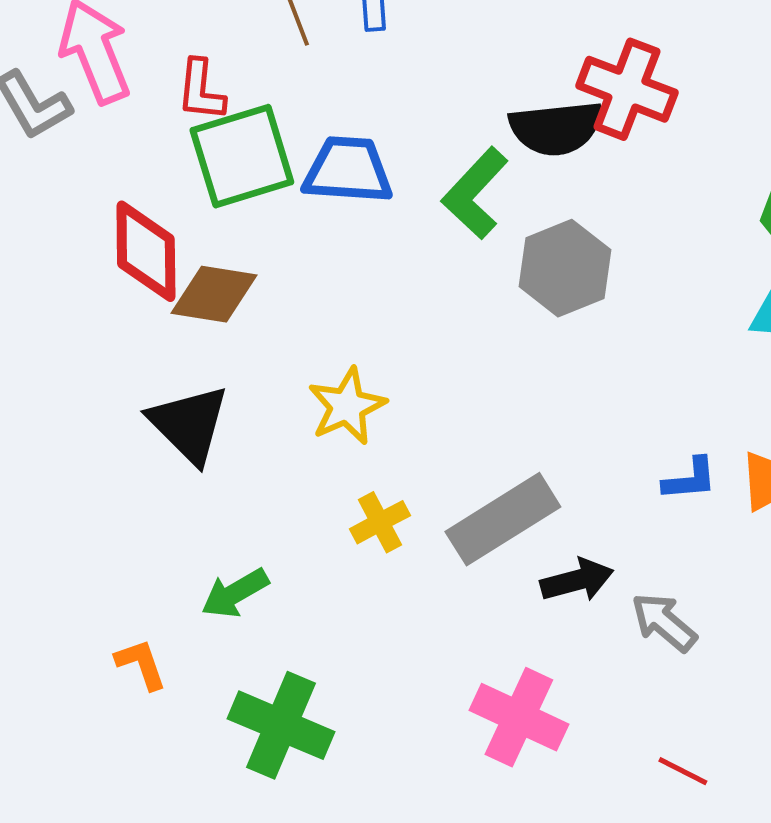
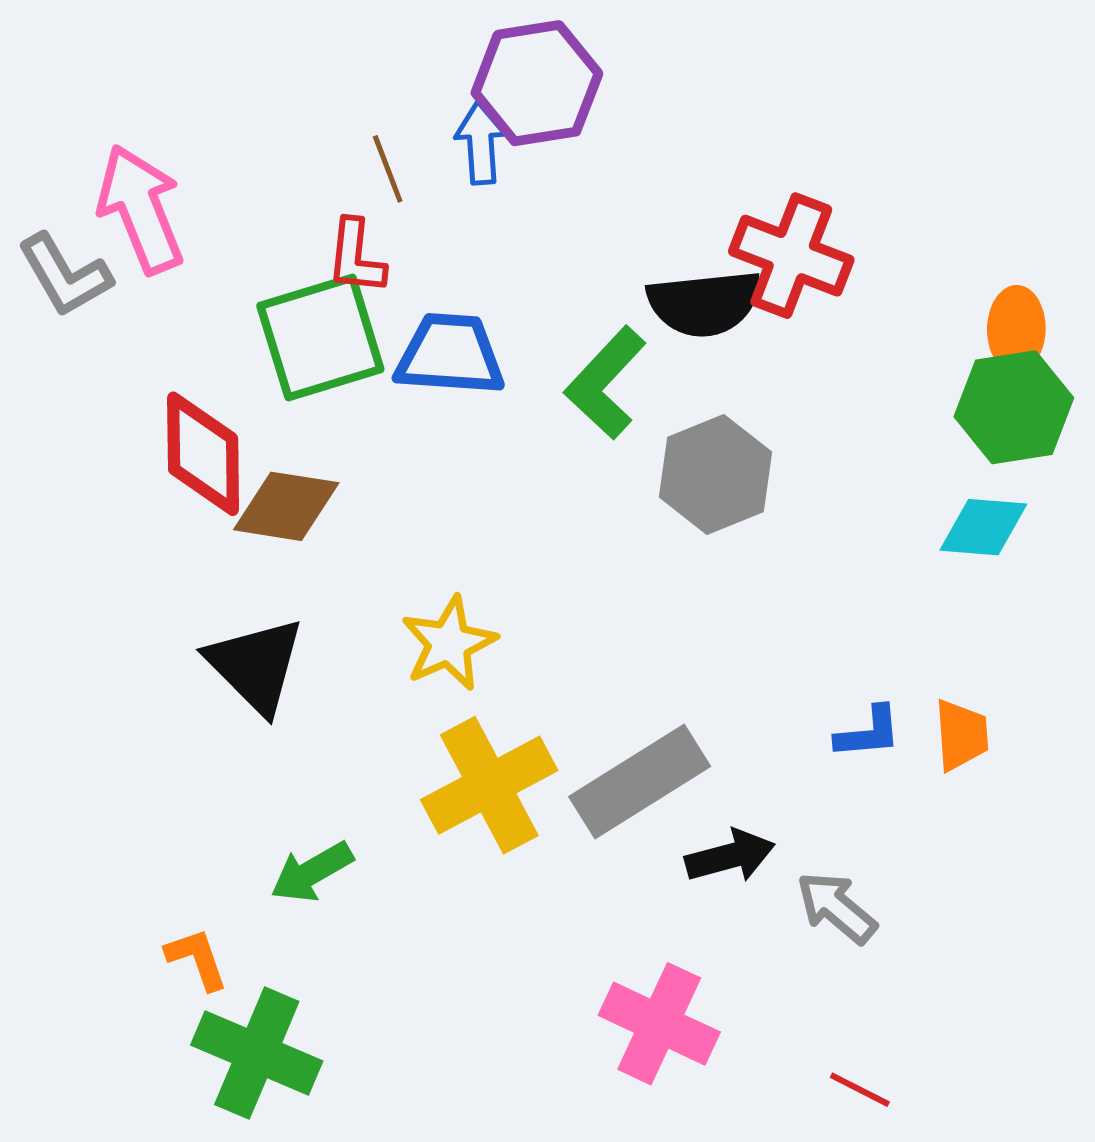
red L-shape: (201, 90) -> (356, 257), moved
yellow cross: (380, 522) -> (489, 785), size x1.8
green cross: (281, 725) -> (257, 1053), moved

